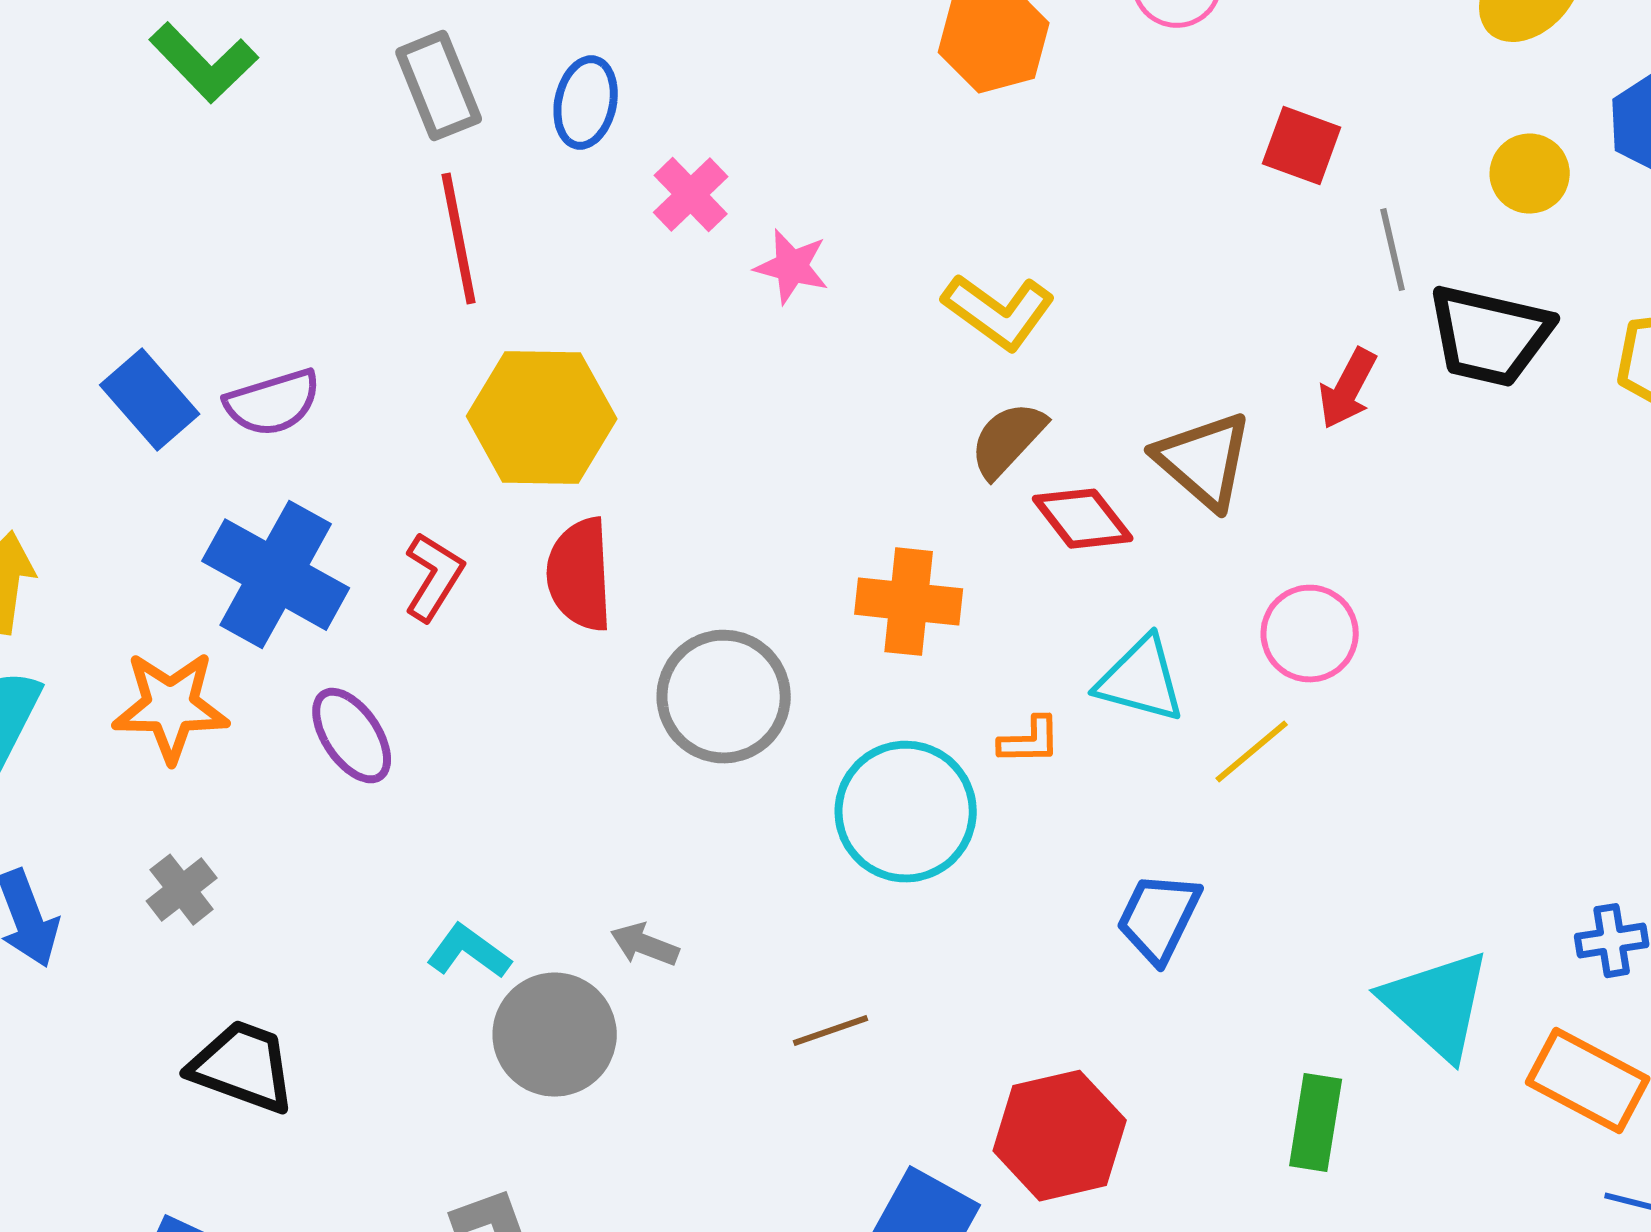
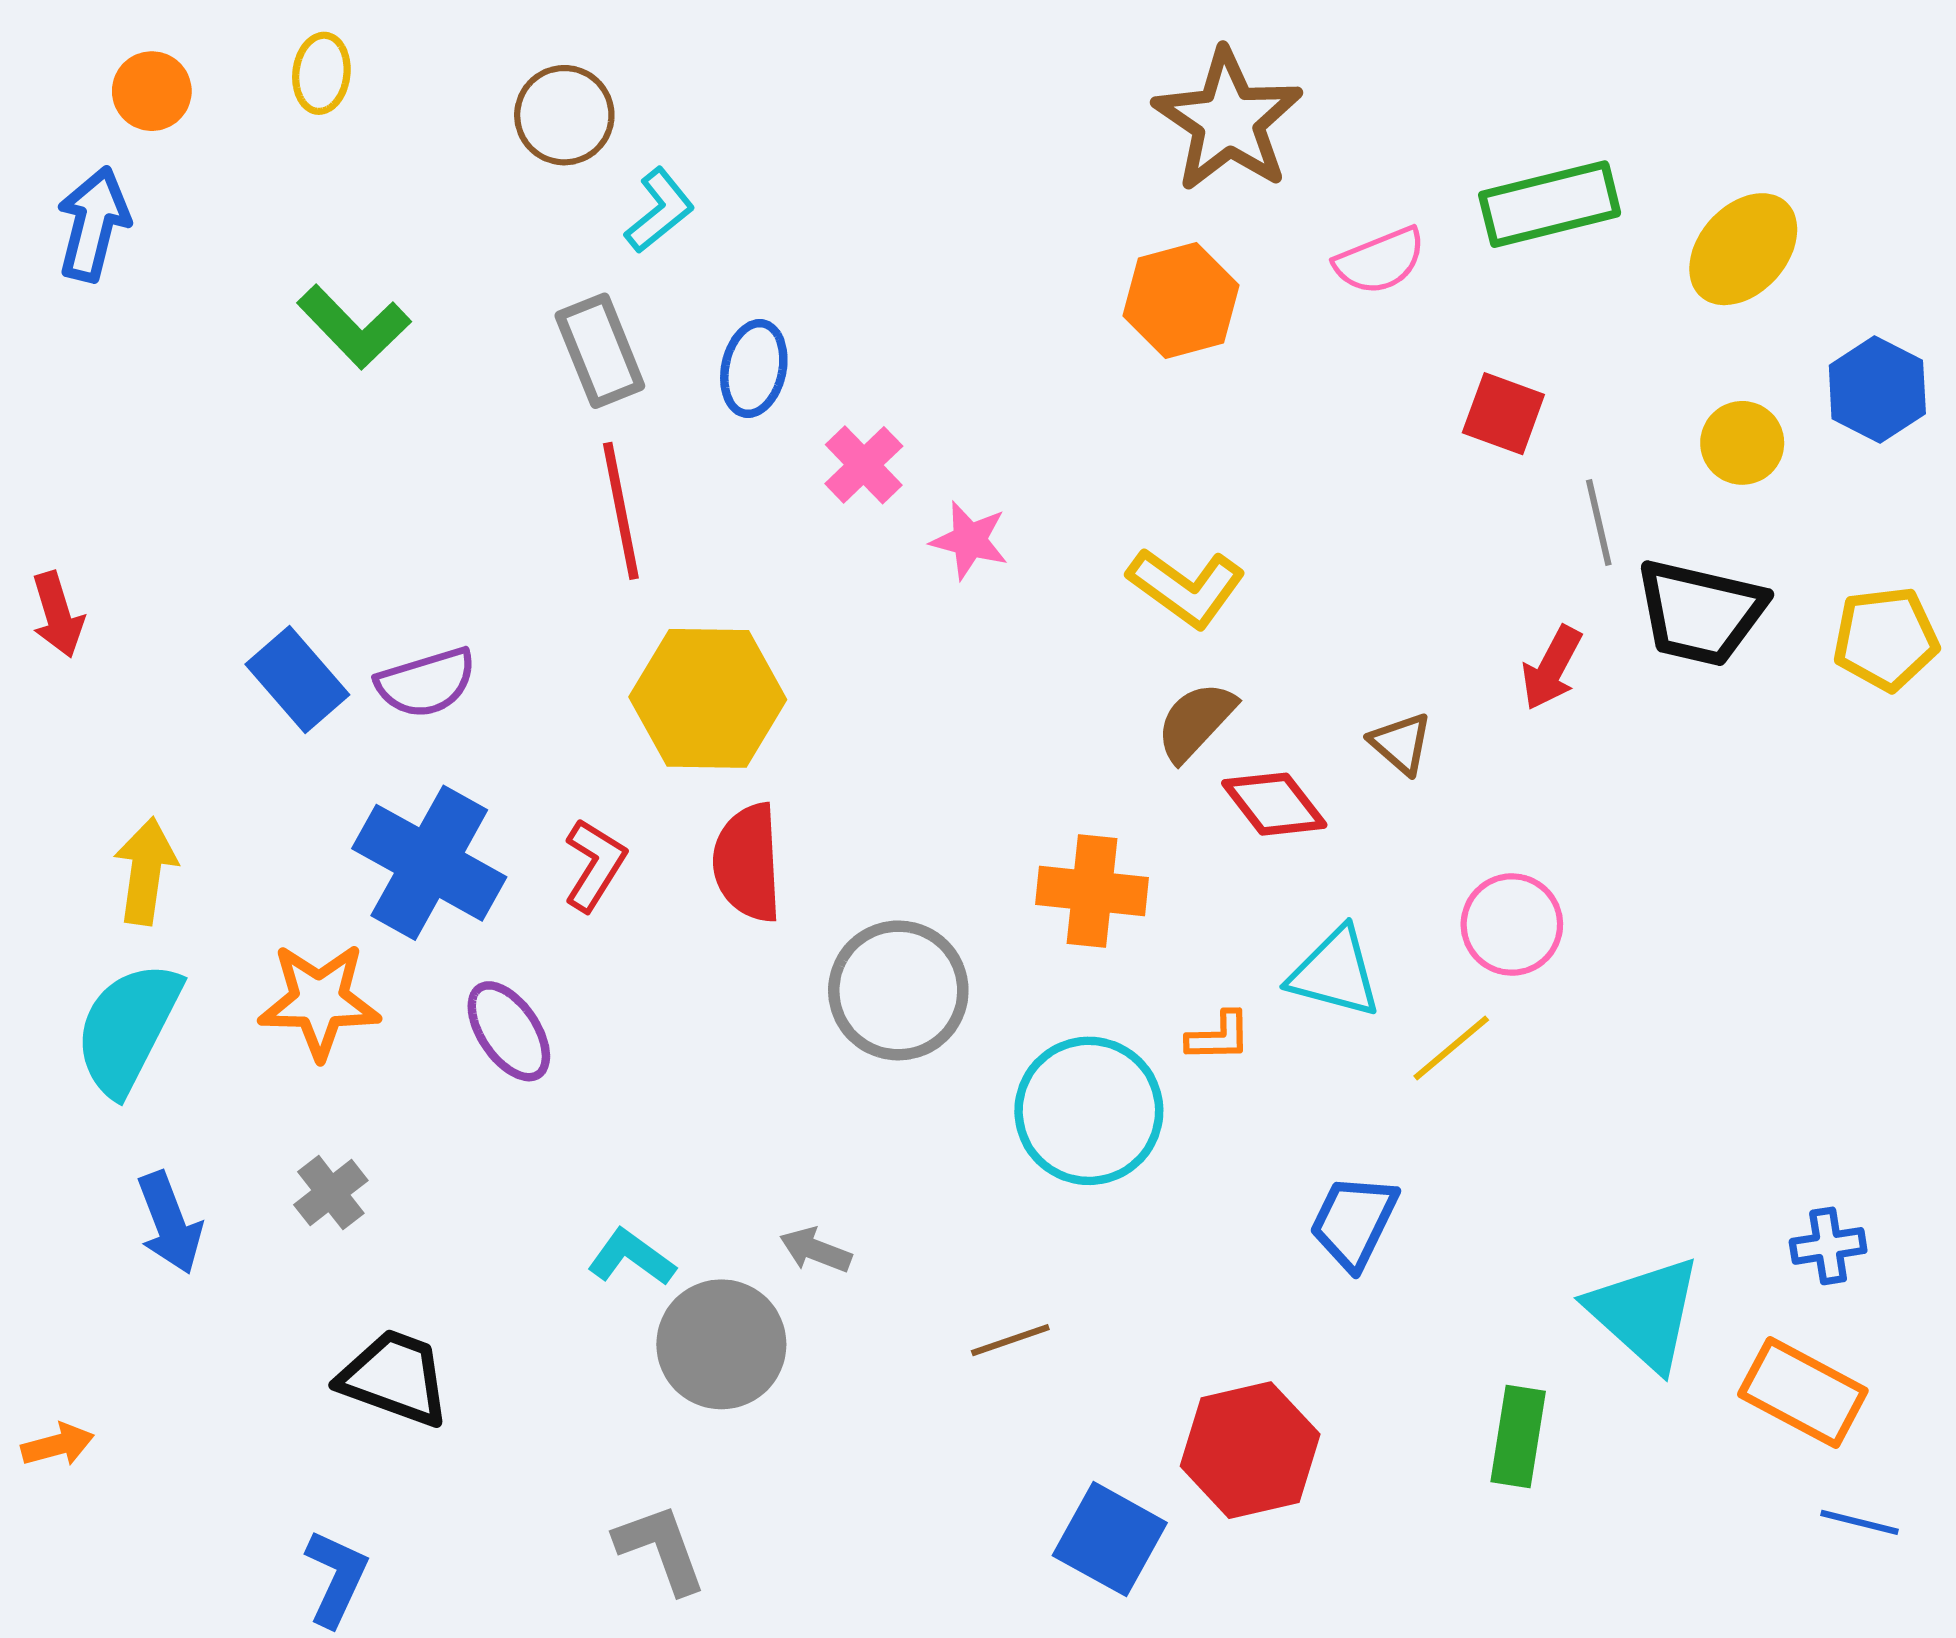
brown triangle: (1204, 461) -> (1401, 743), size x0.6

